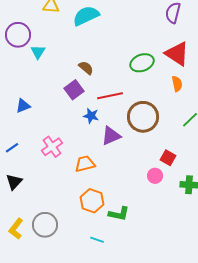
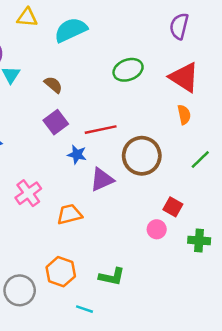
green ellipse: (142, 63) -> (128, 70), moved
brown semicircle: (86, 68) -> (53, 85), moved
orange hexagon: (92, 201) -> (61, 272), moved

